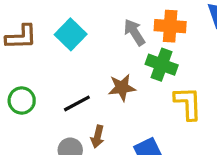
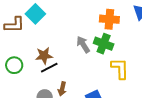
gray arrow: (134, 32) -> (83, 45), moved
cyan square: (71, 34) -> (35, 14), moved
brown star: (122, 88) -> (44, 56), moved

